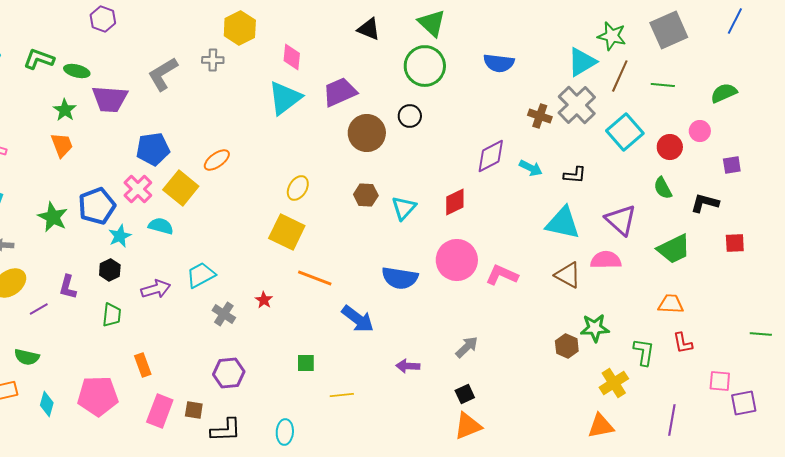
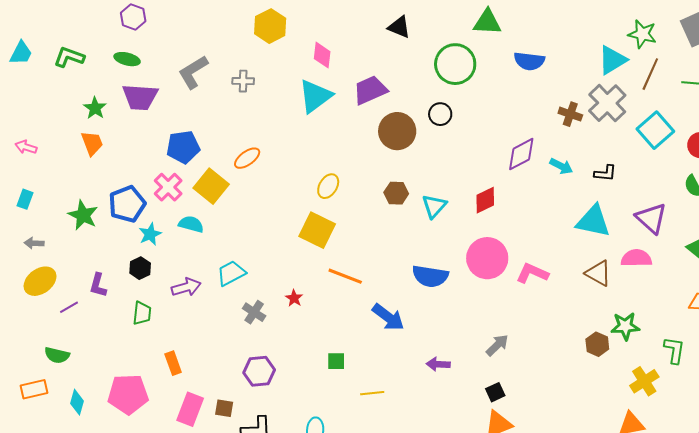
green triangle: (432, 23) -> (487, 22), moved, turned -40
gray cross: (213, 60) -> (243, 81), moved
green ellipse: (77, 71) -> (127, 59), moved

